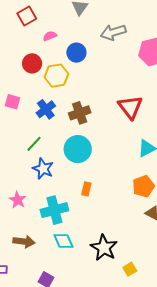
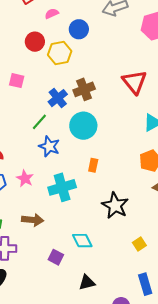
blue cross: (46, 109) -> (58, 98), moved
cyan diamond: (63, 241) -> (82, 241), moved
black star: (104, 248) -> (115, 205), moved

